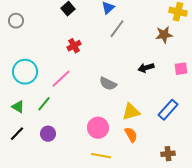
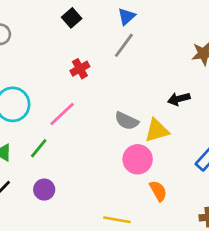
gray line: (117, 29) -> (124, 45), moved
yellow triangle: (131, 112) -> (157, 130), moved
pink circle: (98, 128) -> (138, 159), moved

